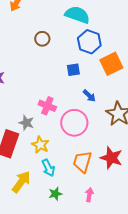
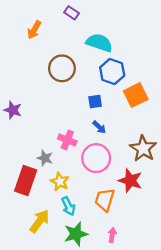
brown circle: (42, 39) -> (62, 68), size x1.6
blue arrow: (89, 96) -> (99, 127), moved
red star: (111, 158) -> (130, 181), moved
green star: (55, 194) -> (76, 234), size x1.6

